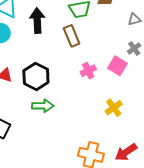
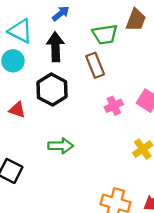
black hexagon: (36, 77) -> (52, 90), moved

